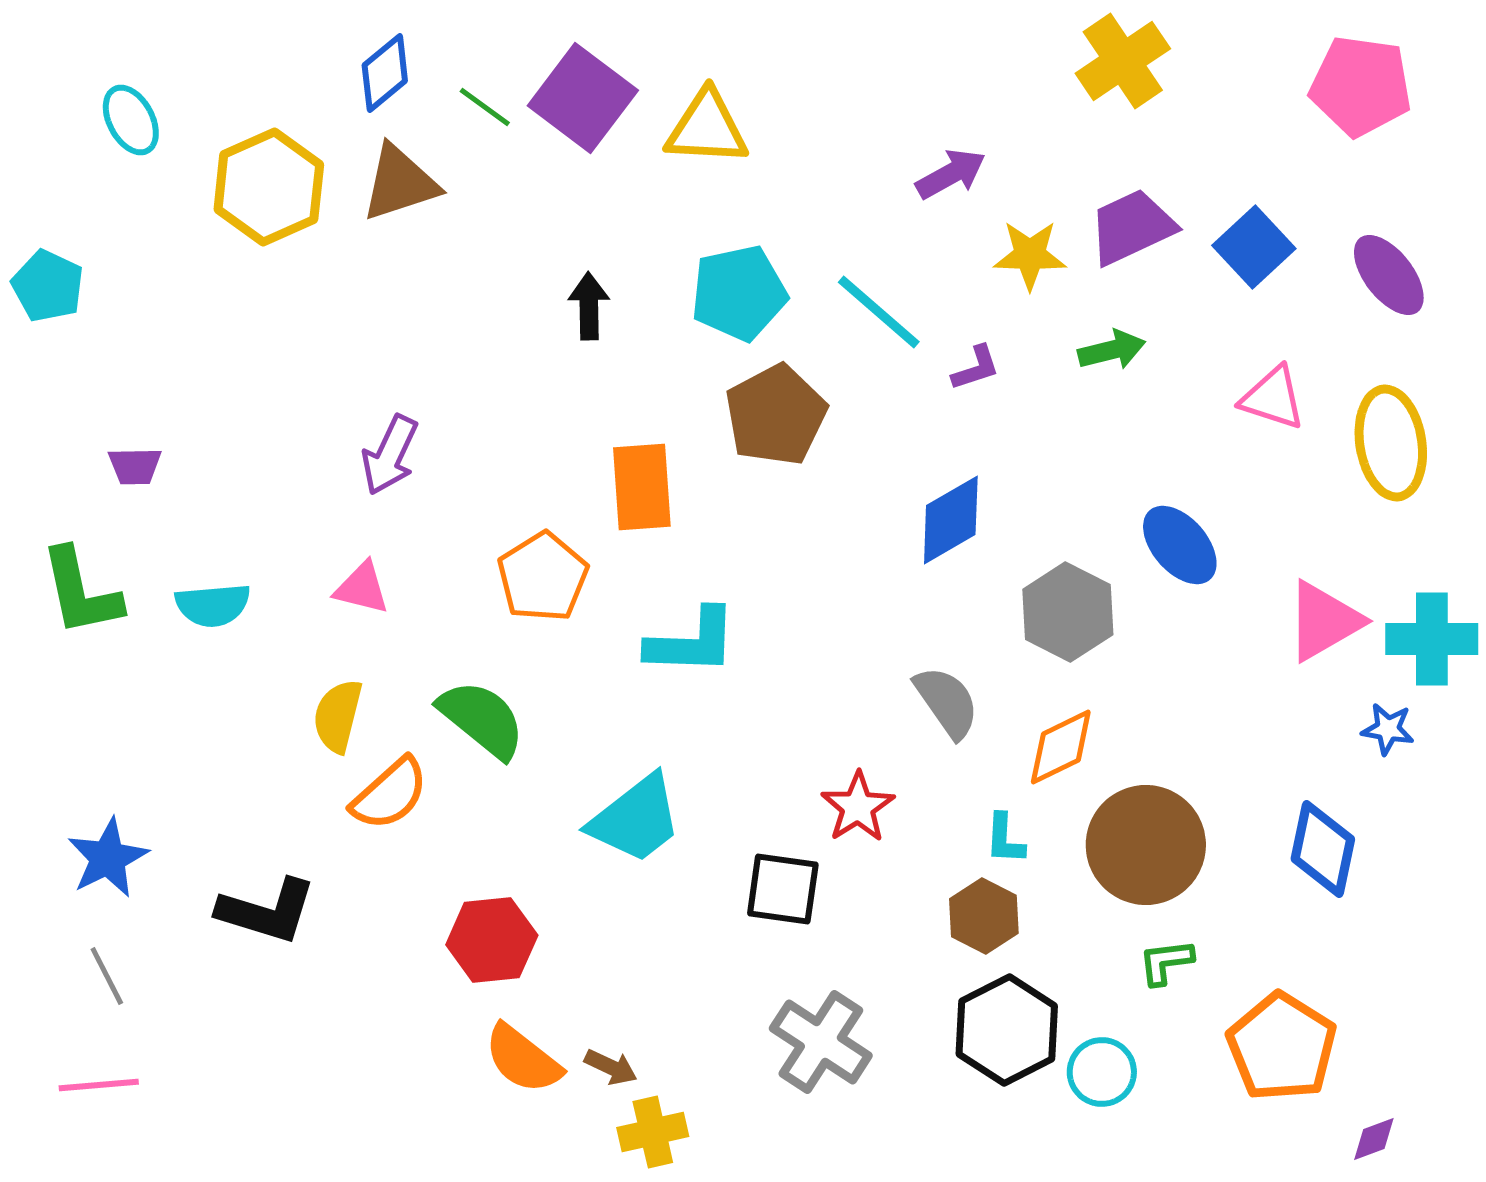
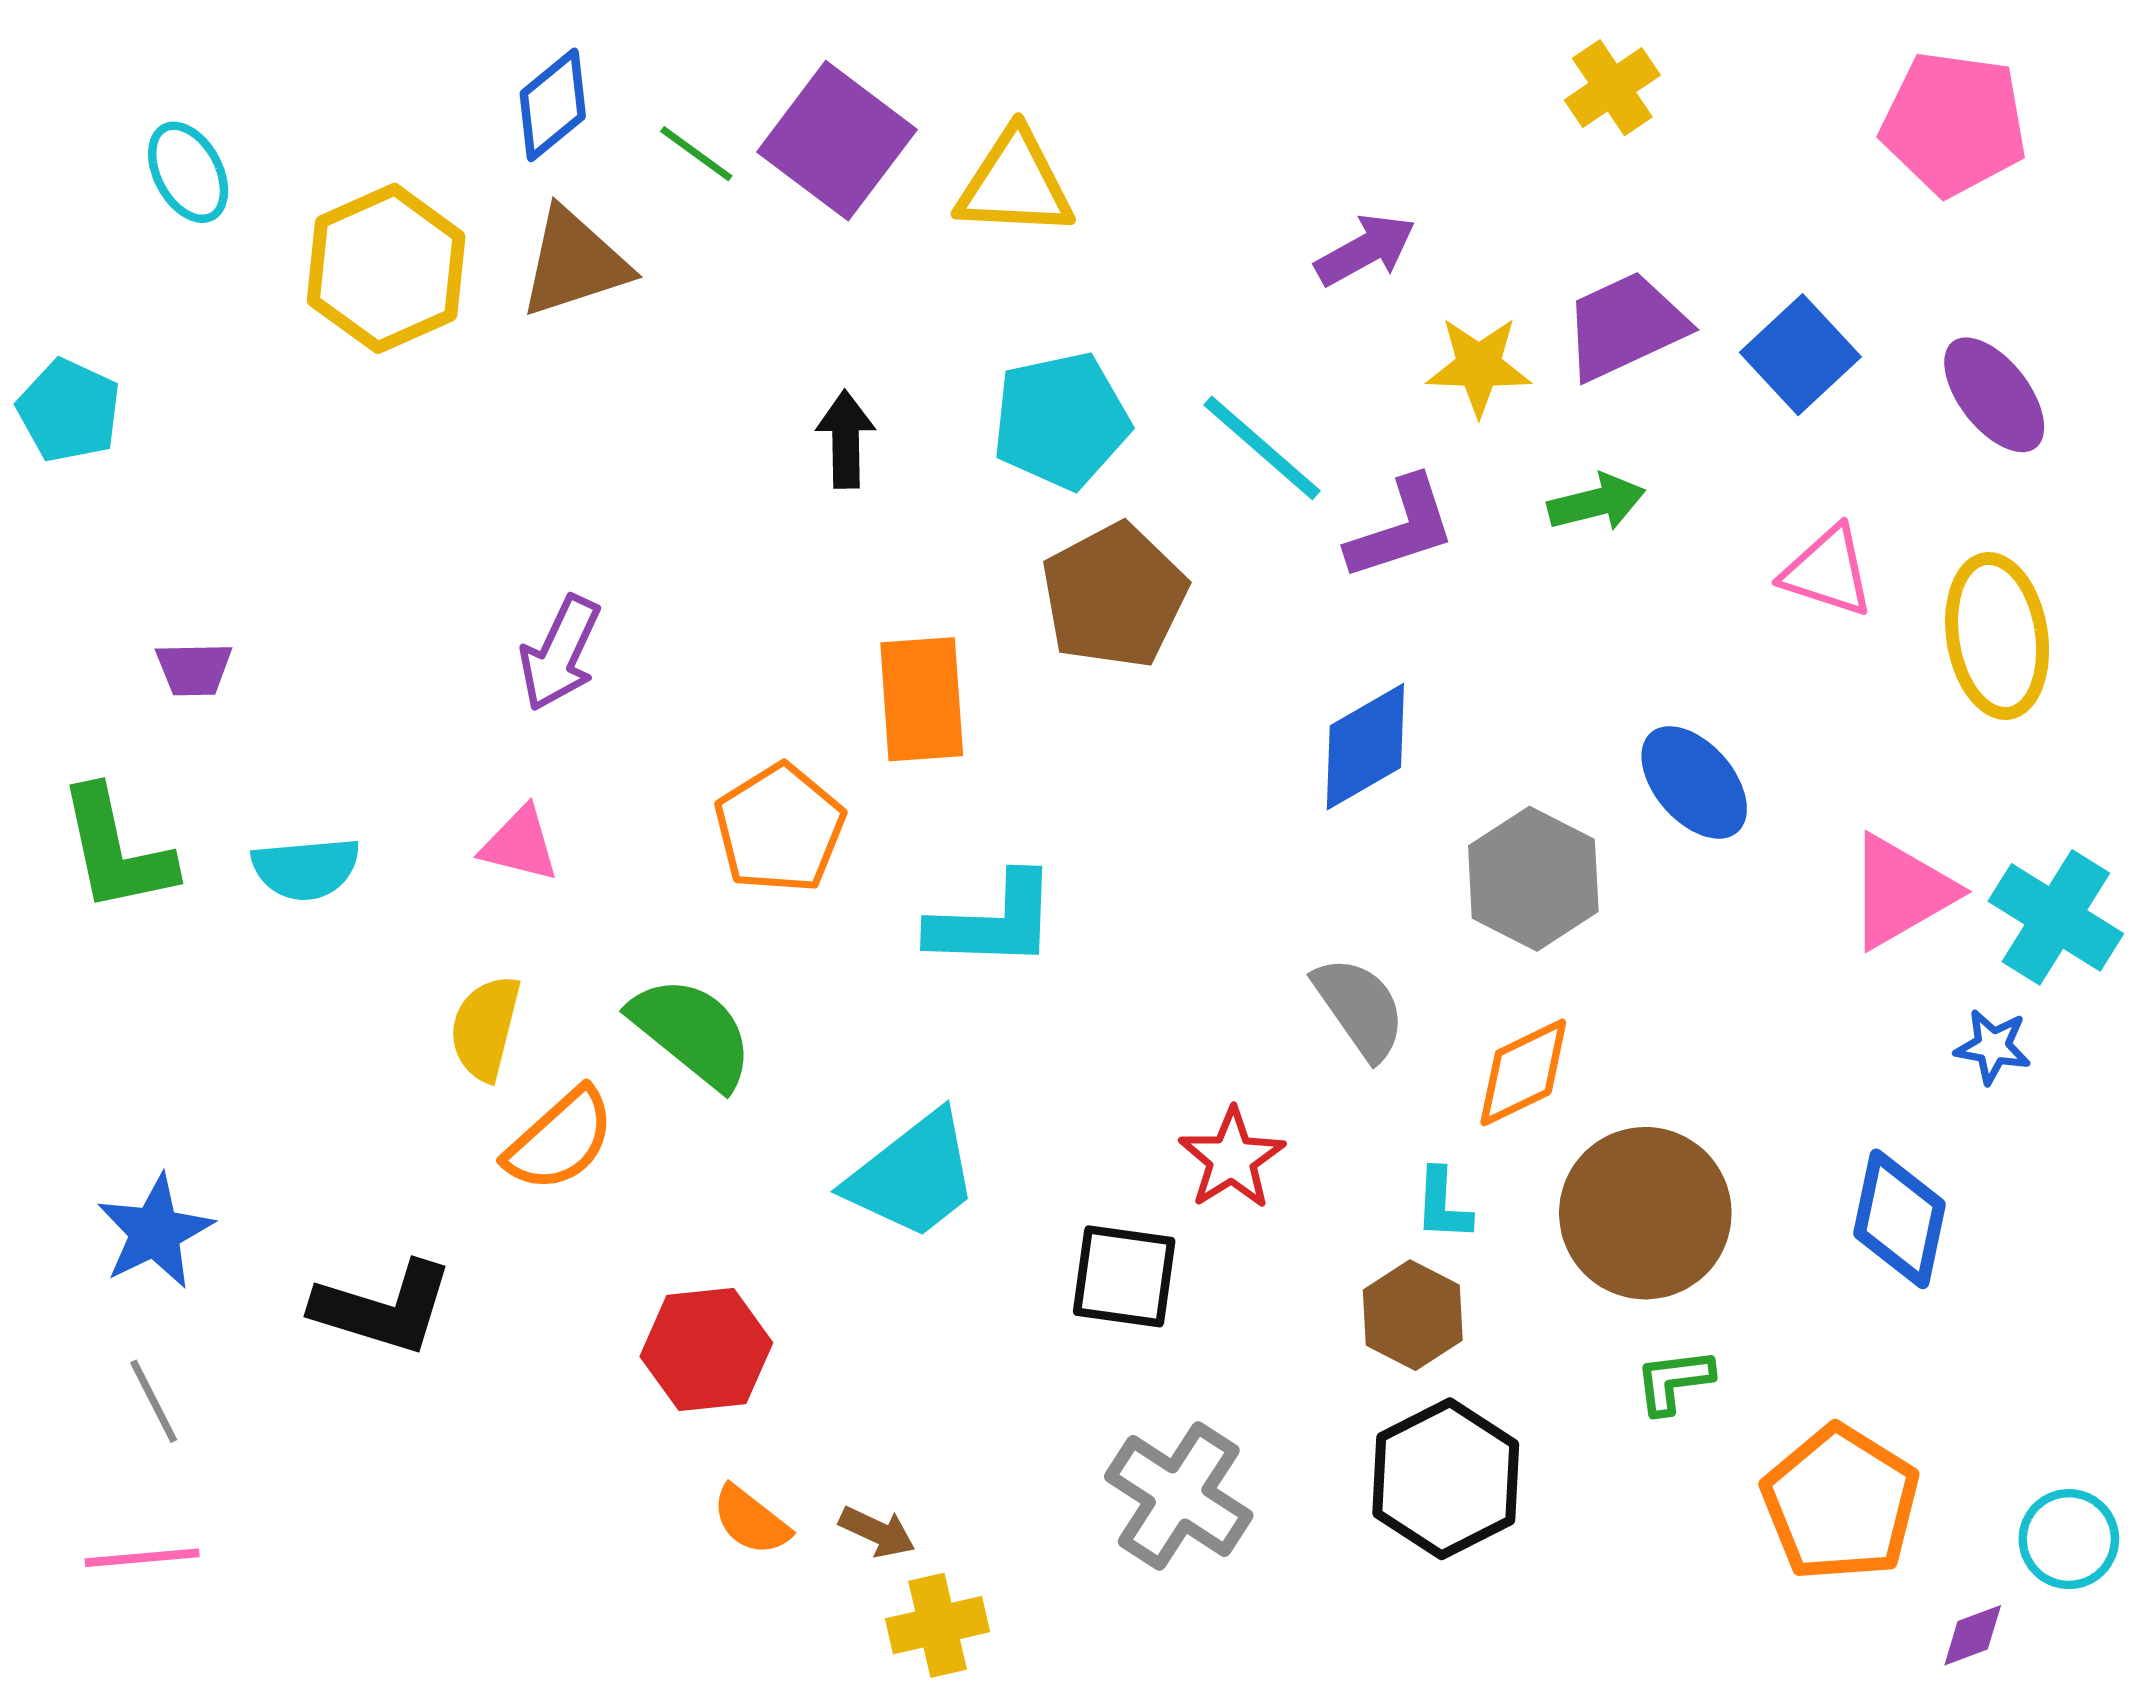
yellow cross: (1123, 61) -> (1612, 88), size x0.7
purple L-shape: (976, 368) -> (1401, 528), size x1.6
cyan cross: (1432, 639) -> (2056, 917), turned 32
orange semicircle: (523, 1059) -> (751, 1520), size x0.7
cyan circle: (1102, 1072) -> (2069, 1539), moved

